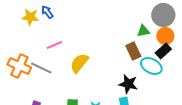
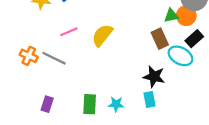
orange circle: (165, 36) -> (186, 16), moved
yellow semicircle: (79, 63) -> (102, 35), moved
orange cross: (19, 66) -> (29, 56), size x0.7

